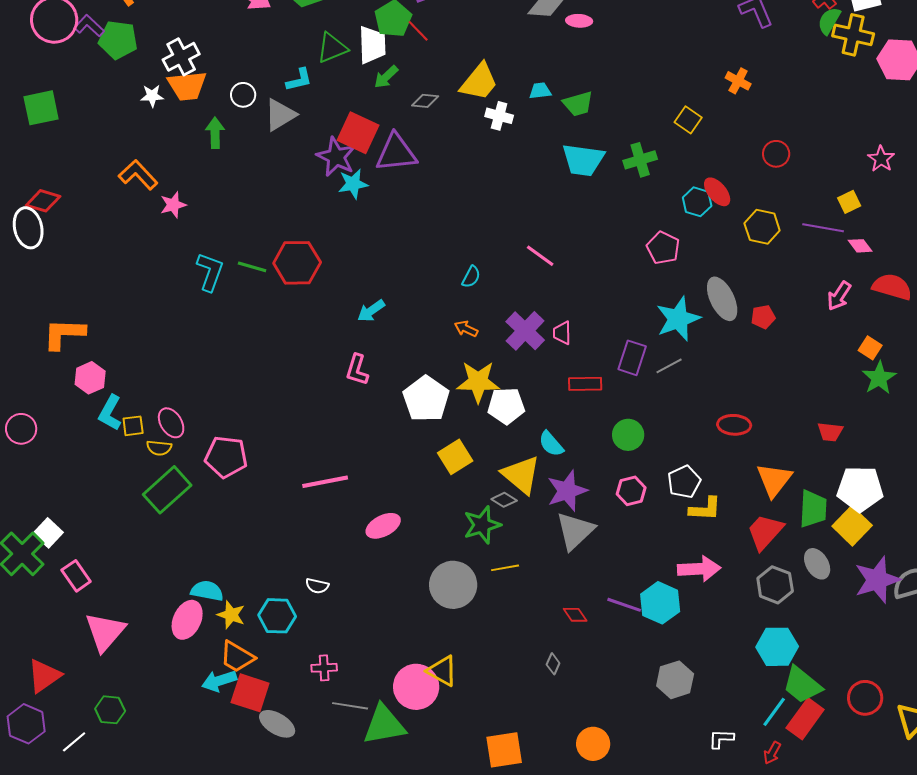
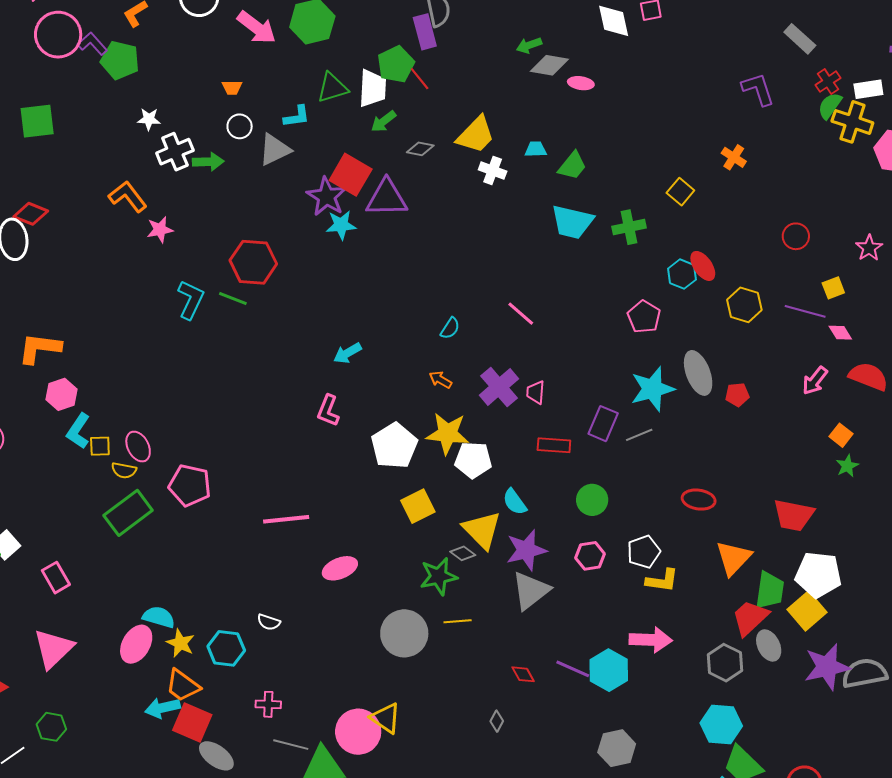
white cross: (181, 57) -> (175, 152), moved
orange trapezoid: (187, 86) -> (232, 88), moved, size x0.5
green trapezoid: (578, 104) -> (572, 166), turned -40
green arrow: (215, 133) -> (208, 162), turned 84
red circle: (776, 154) -> (796, 236), moved
red hexagon: (297, 263) -> (253, 262), moved
green star: (879, 378) -> (847, 466), size x0.7
red trapezoid: (830, 432) -> (794, 515), size x1.6
red trapezoid: (765, 532) -> (750, 618), moved
pink rectangle: (76, 576) -> (56, 578), moved

